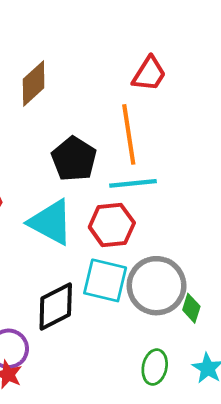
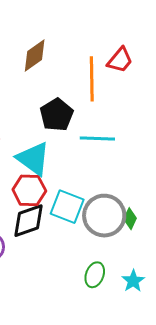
orange line: (129, 134) -> (92, 79), moved
red hexagon: (112, 225) -> (29, 190), moved
green diamond: (191, 308) -> (130, 219), moved

